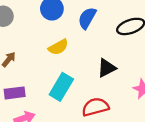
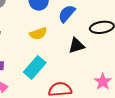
black triangle: (107, 68) -> (76, 45), moved

